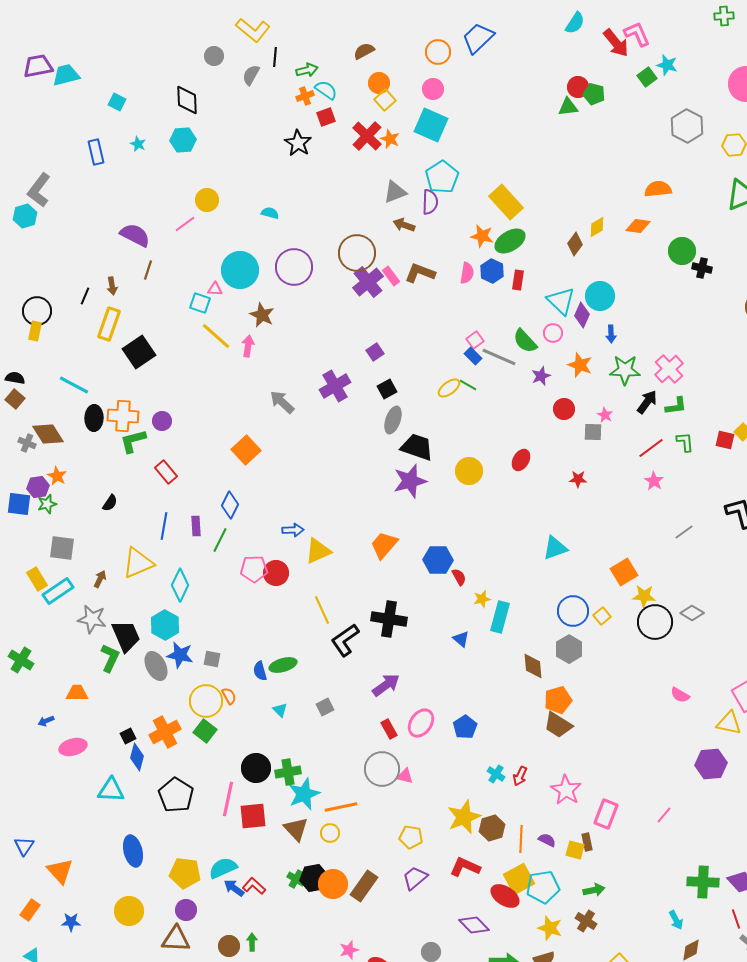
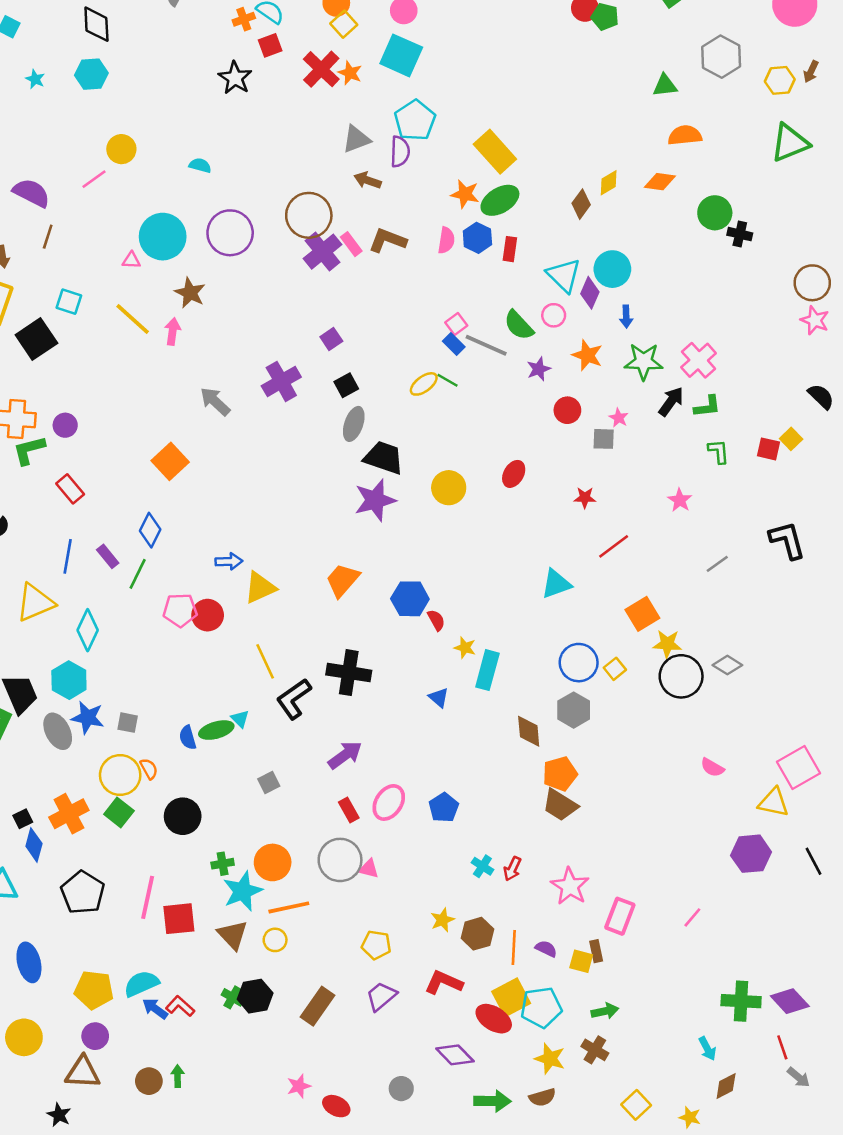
green triangle: (568, 107) -> (665, 85), moved
cyan square: (200, 303) -> (69, 302), moved
red line: (651, 448) -> (614, 546), moved
purple rectangle: (196, 526) -> (108, 556), turned -36
yellow star: (482, 599) -> (465, 648), turned 30
cyan triangle: (280, 710) -> (240, 719), moved
black circle: (256, 768) -> (183, 816), moved
green cross: (288, 772) -> (223, 864), size x0.7
yellow star: (464, 817) -> (442, 920), size x0.6
orange circle: (333, 884) -> (273, 862), moved

